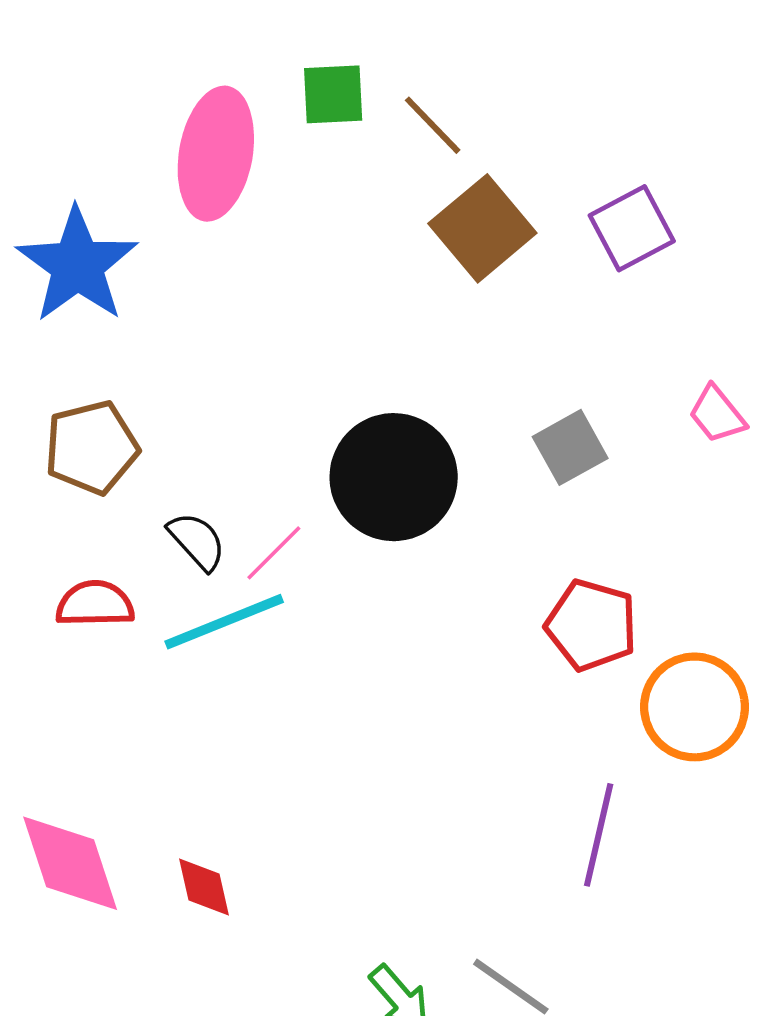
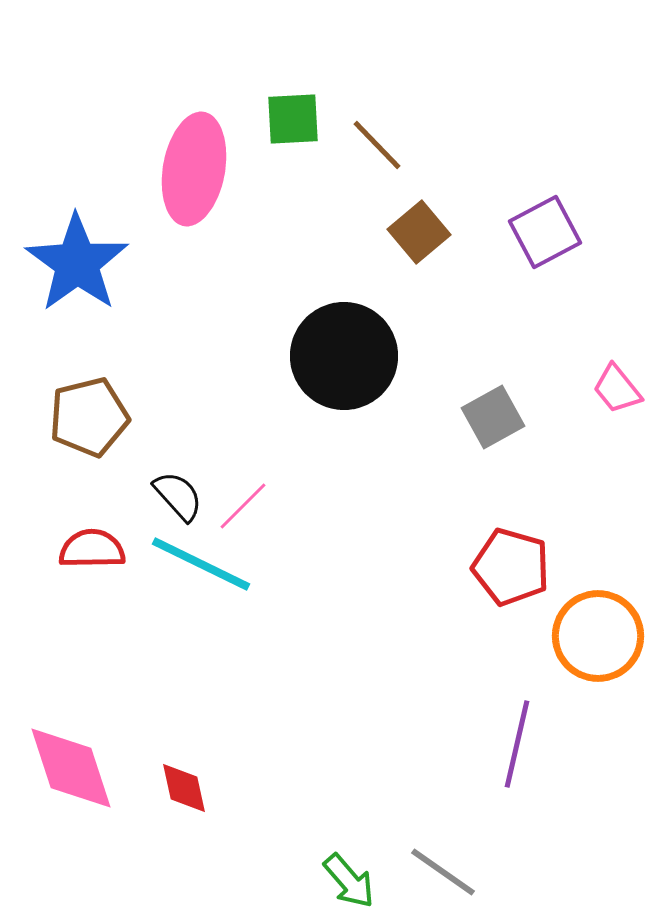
brown square: (482, 228) -> (419, 232), size x0.7
black circle: (394, 477) -> (344, 356), moved
cyan line: (224, 622) -> (201, 564), turned 48

